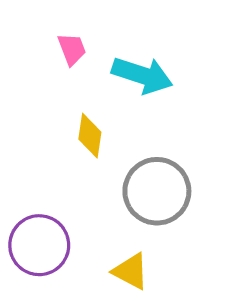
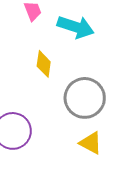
yellow triangle: (131, 271) -> (91, 143), moved

